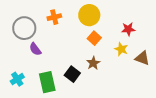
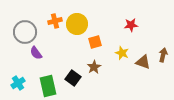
yellow circle: (89, 15) -> (77, 24), moved
red star: (128, 29) -> (131, 25), moved
orange square: (94, 38) -> (95, 42), turned 32

